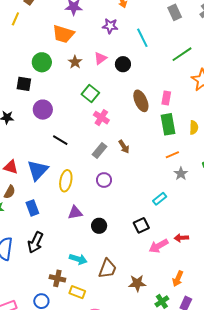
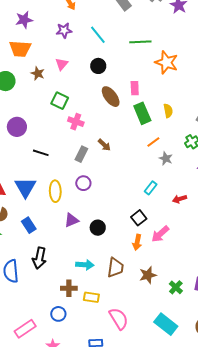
green line: (182, 54) -> (140, 42), turned 45
black circle: (123, 64) -> (98, 66), moved
purple circle: (104, 180) -> (83, 183), moved
red arrow: (181, 238) -> (180, 199), moved
orange arrow: (178, 279) -> (137, 242), moved

